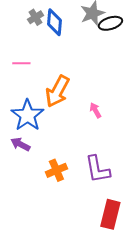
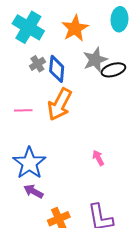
orange arrow: (57, 91) -> (60, 104), moved
purple arrow: (20, 144) -> (33, 191), moved

